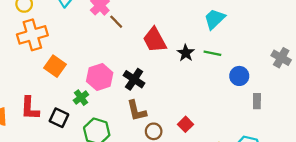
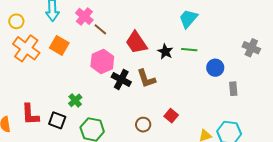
orange cross: (32, 35) -> (26, 48), turned -32
orange square: (55, 66) -> (59, 45), moved
pink hexagon: (100, 77) -> (102, 61), moved
brown L-shape: (137, 111) -> (146, 79), moved

